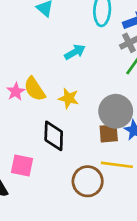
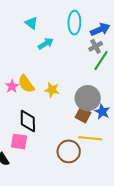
cyan arrow: (75, 52) -> (46, 44), moved
brown square: (109, 133) -> (83, 115), turned 35
black diamond: (54, 136) -> (28, 121), moved

